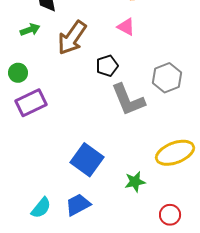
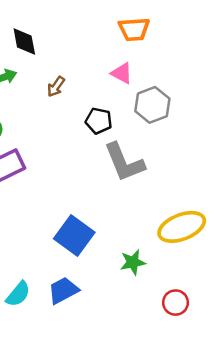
brown arrow: (72, 38) -> (56, 87), size x0.5
black pentagon: (107, 66) -> (99, 121), turned 30
gray hexagon: (167, 78) -> (152, 105), moved

